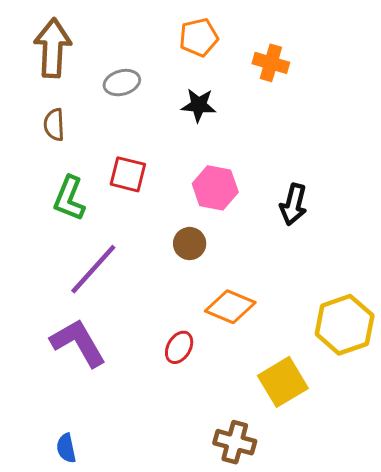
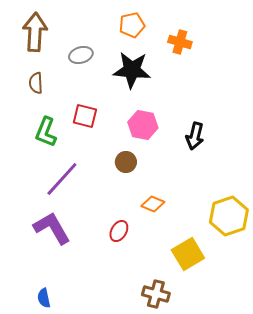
black star: (199, 105) -> (132, 70), size x1.6
orange diamond: (230, 307) -> (153, 204), size x0.7

